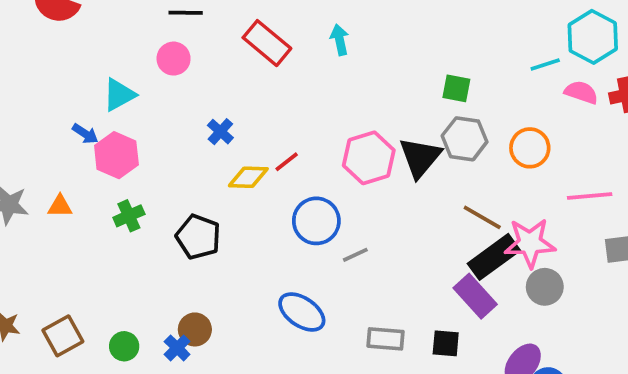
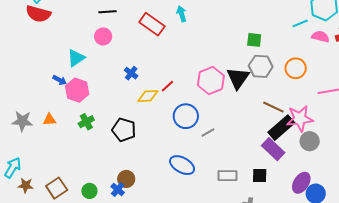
cyan arrow: (340, 40) -> (182, 14), moved

